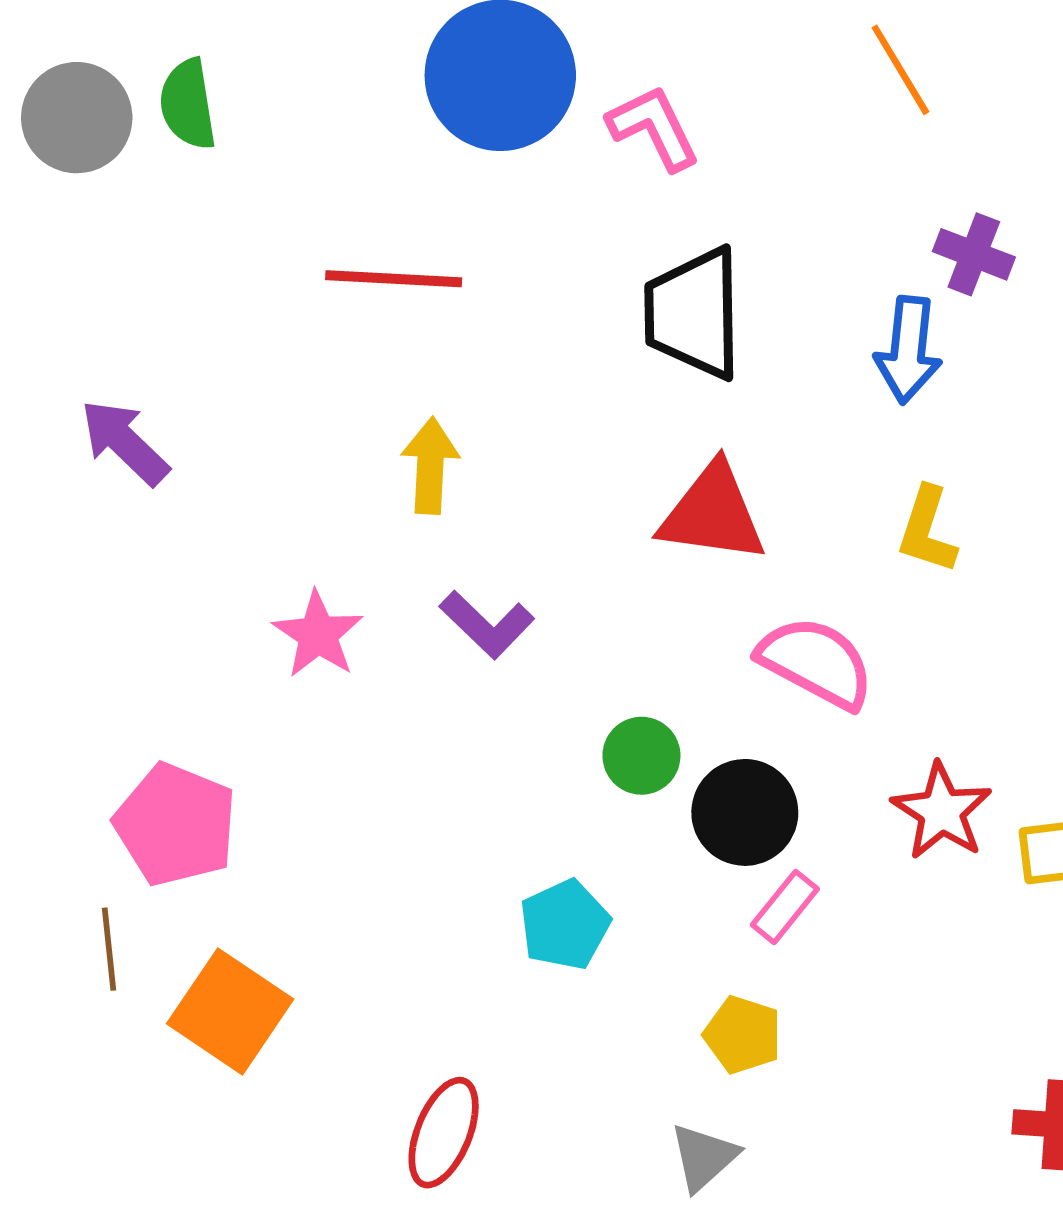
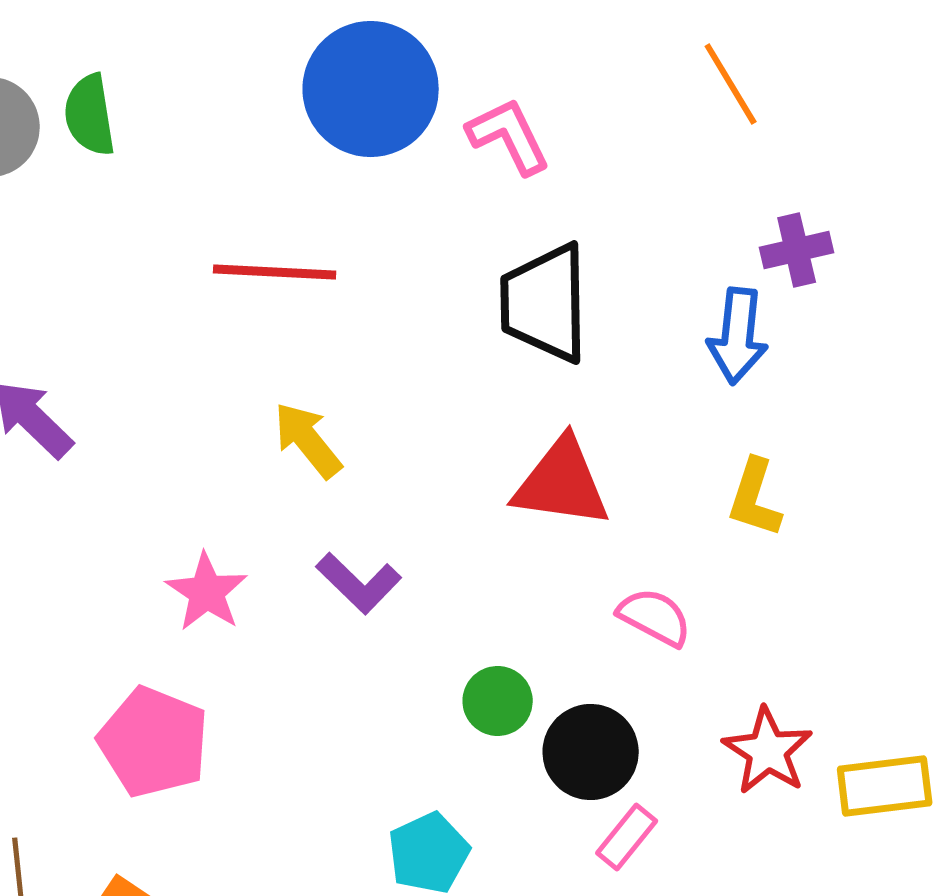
purple cross: (974, 254) -> (797, 250), turned -34
yellow arrow: (430, 466) -> (308, 440), turned -42
pink semicircle: (816, 662) -> (655, 617), size x0.7
pink pentagon: (176, 825) -> (154, 742), moved

